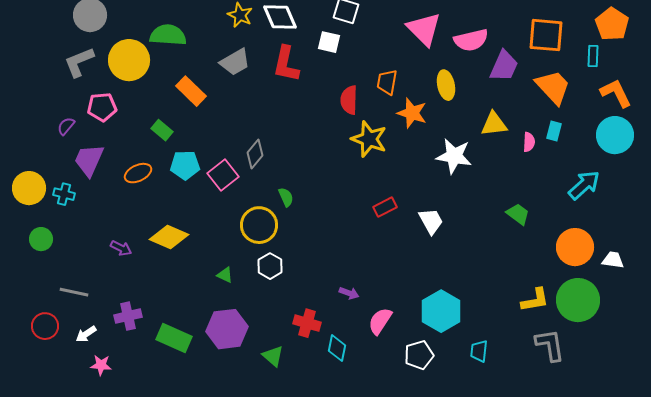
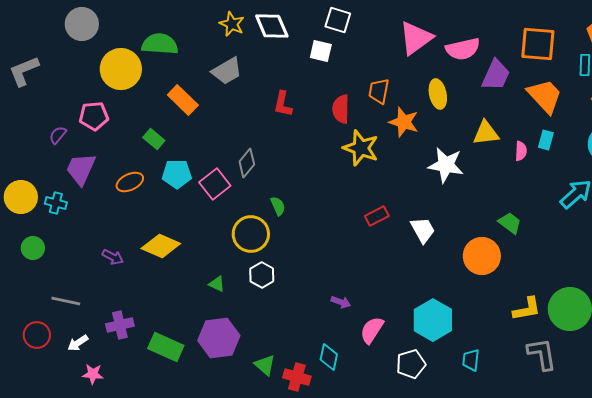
pink triangle: (424, 29) -> (416, 38), turned 39
gray L-shape: (79, 62) -> (24, 71), moved
red L-shape: (286, 64) -> (283, 104), moved, size x0.7
orange circle: (575, 247) -> (482, 256), moved
red cross: (307, 323) -> (297, 377), moved

